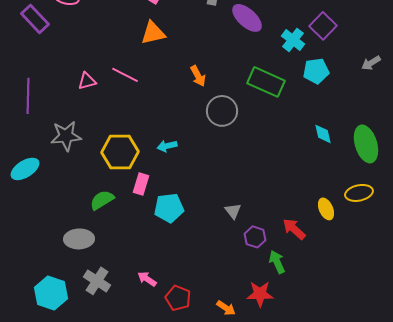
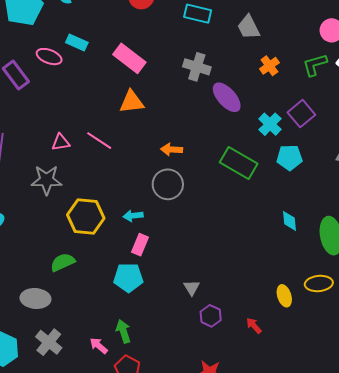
orange arrow: (198, 76) -> (172, 150), turned 115
gray circle: (222, 111) -> (168, 184), moved
gray star: (66, 136) -> (47, 180), moved
pink rectangle: (141, 184) -> (140, 245), moved
red arrow: (294, 229) -> (254, 326), moved, size x0.7
green arrow: (277, 262) -> (123, 331), moved

